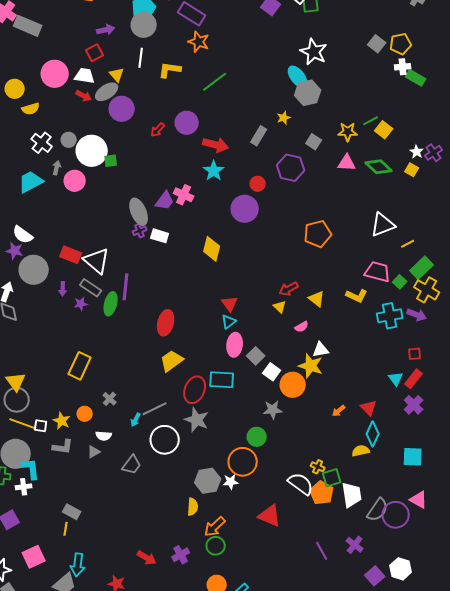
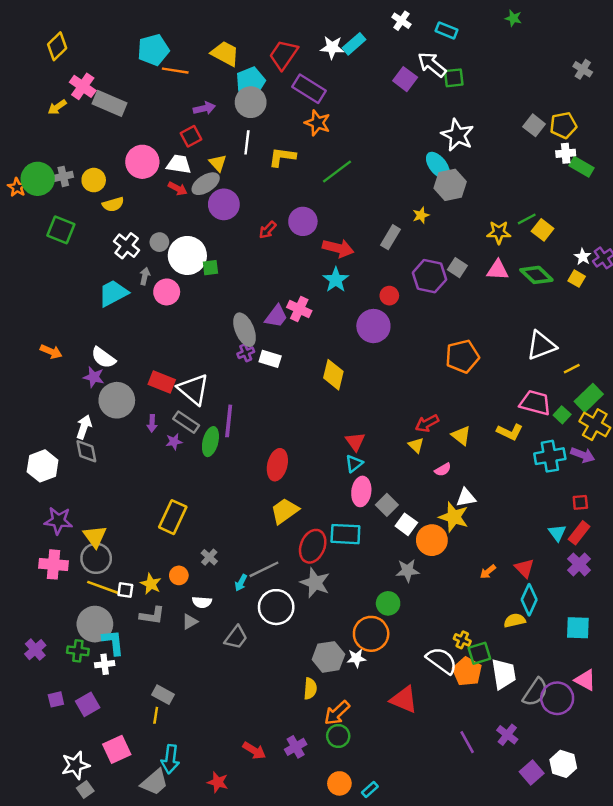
gray square: (314, 142) -> (457, 268), moved

